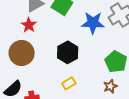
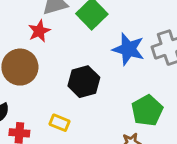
yellow rectangle: (69, 83) -> (60, 123), moved, turned 40

